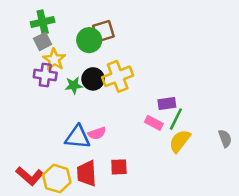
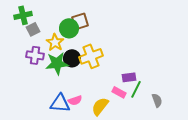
green cross: (43, 22) -> (23, 15), moved
yellow star: (54, 60) -> (55, 42), moved
green star: (74, 85) -> (57, 63), size x1.6
gray semicircle: (225, 138) -> (157, 100), moved
yellow semicircle: (180, 141) -> (100, 106), moved

